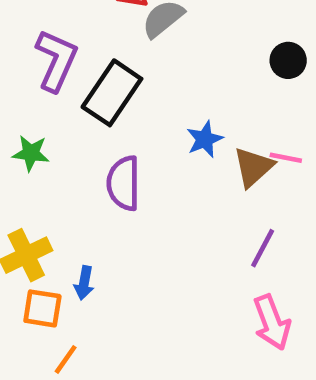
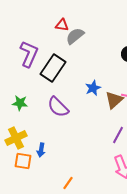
green star: (31, 153) -> (20, 103), moved
purple semicircle: (124, 183) -> (58, 107), turned -45
orange line: (66, 359) -> (68, 183), moved

